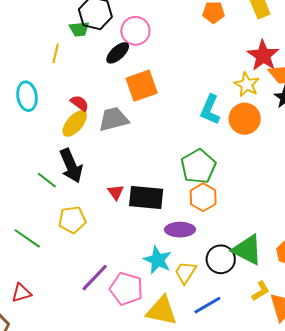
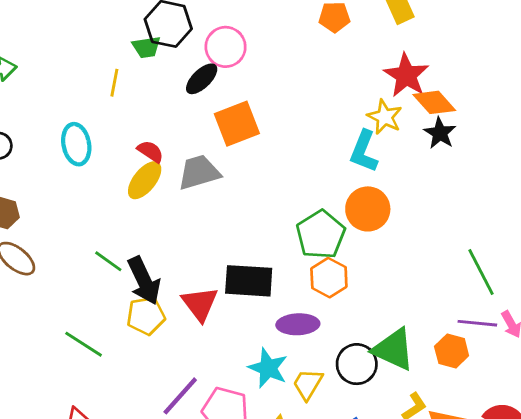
cyan L-shape: (210, 110) -> (364, 151), moved
orange circle: (245, 119) -> (368, 209), moved
black arrow: (71, 166) -> (144, 281), moved
red triangle: (116, 192) -> (200, 304), moved, size x1.6

